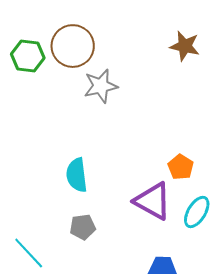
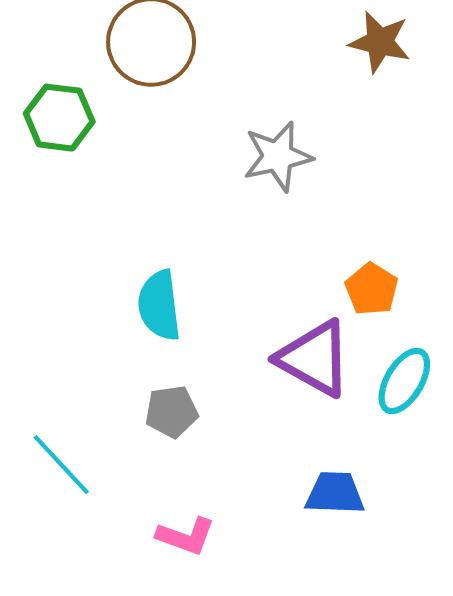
green hexagon: (28, 56) -> (59, 118), moved
gray star: (101, 86) -> (278, 156), moved

